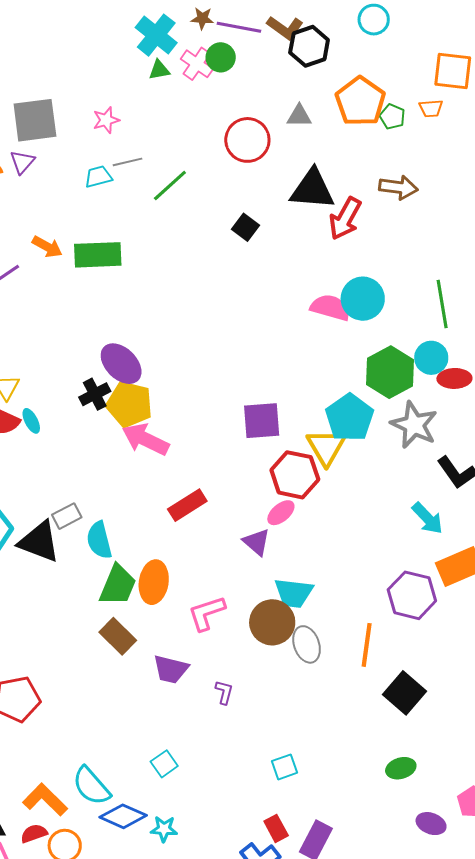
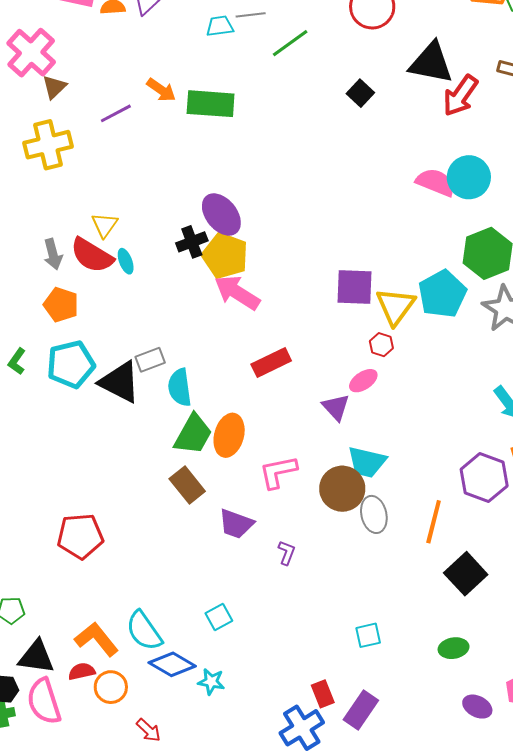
yellow triangle: (326, 447) -> (396, 306), moved
red hexagon: (295, 475) -> (381, 345), size x0.5
cyan square: (285, 767) -> (368, 635), moved

